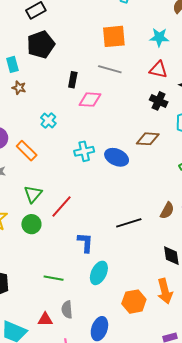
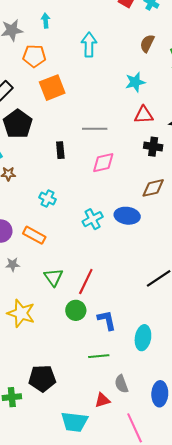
orange square: (114, 36) -> (52, 88), moved
pink diamond: (90, 100) -> (103, 163), moved
green circle: (31, 224) -> (76, 310), moved
blue L-shape: (85, 243) -> (107, 320), moved

